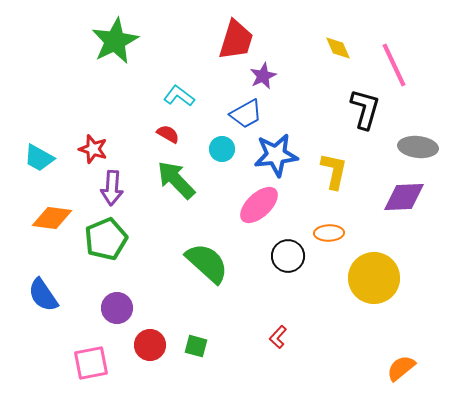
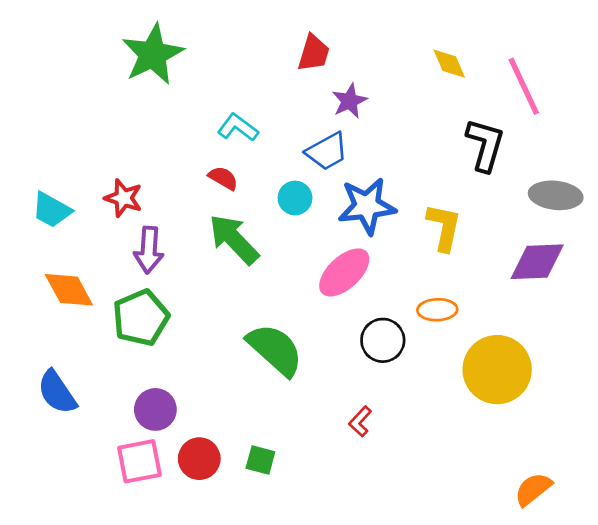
red trapezoid: (236, 40) -> (314, 53), size x0.7
orange diamond: (52, 218) -> (69, 290), turned 54
red L-shape: (278, 337) -> (360, 421), moved
pink square: (91, 363) -> (139, 461), moved

